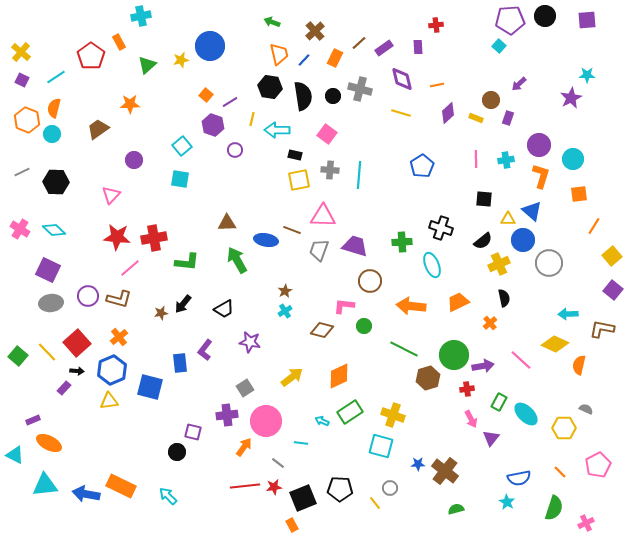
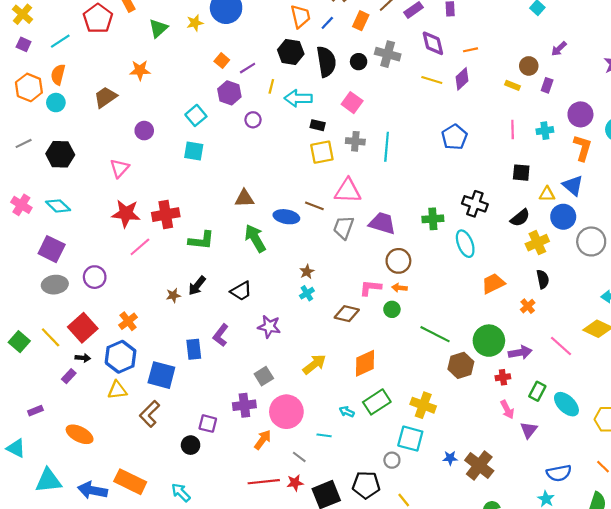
purple diamond: (448, 113) -> (462, 79), moved
brown L-shape: (119, 299) -> (150, 414), moved, turned 120
orange arrow: (411, 306) -> (399, 288), moved, size x0.5
orange ellipse: (49, 443) -> (80, 434), moved
gray circle: (390, 488) -> (392, 460), moved

